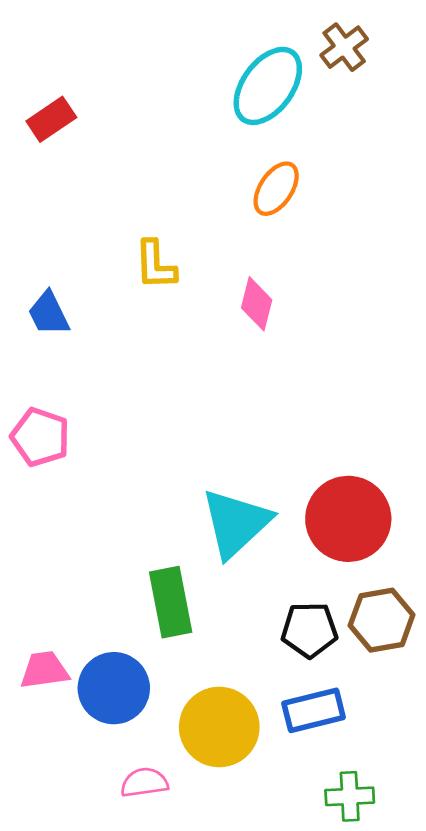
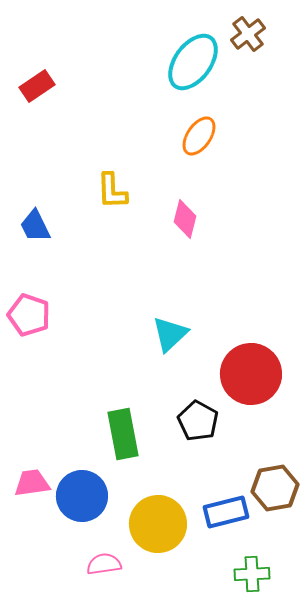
cyan triangle: (236, 523) -> (170, 334), moved, size x0.7
brown hexagon: (382, 620) -> (275, 488), moved
black pentagon: (309, 630) -> (198, 421), moved, turned 30

